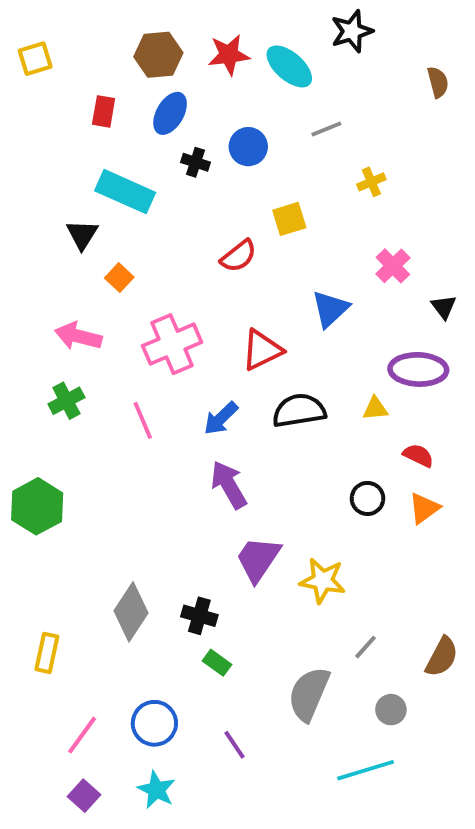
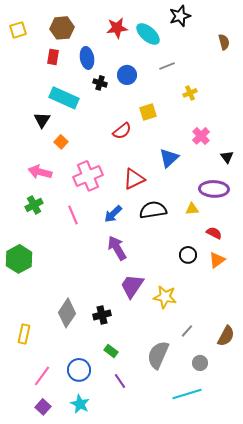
brown hexagon: (158, 55) -> (62, 28), moved
blue ellipse: (170, 113) -> (87, 58), turned -40
black cross: (199, 616) -> (102, 315), turned -30
green rectangle: (217, 663) -> (111, 351), moved

